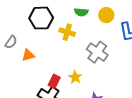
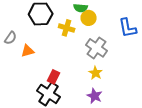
yellow circle: (106, 15) -> (89, 18), moved
yellow star: (75, 77) -> (96, 73), moved

